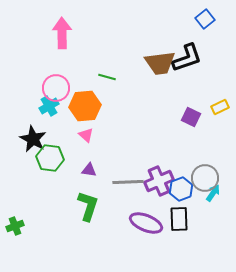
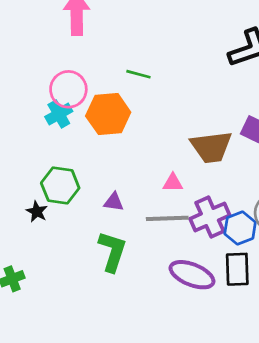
brown trapezoid: (160, 63) -> (211, 147), moved
pink triangle: (86, 135) -> (173, 183), moved, turned -42
black star: (33, 139) -> (37, 212), moved, size x0.6

